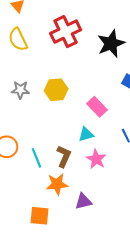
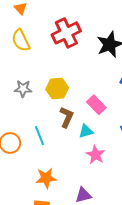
brown L-shape: (64, 156) -> (67, 117), moved
cyan line: (36, 158) -> (39, 136), moved
orange star: (57, 184) -> (46, 178), moved

